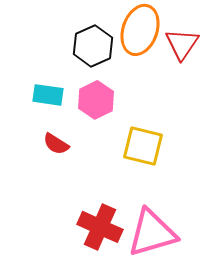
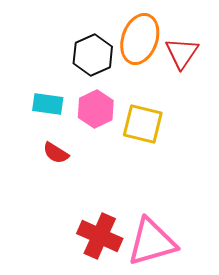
yellow square: (143, 146) -> (143, 124), moved

